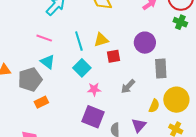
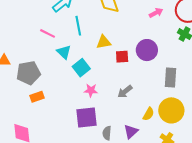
cyan line: (79, 41) -> (78, 26), moved
red square: (114, 56) -> (122, 57), moved
cyan triangle: (48, 62) -> (64, 52), moved
gray rectangle: (161, 69) -> (171, 77), moved
purple square: (93, 117) -> (87, 118), turned -35

